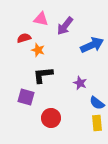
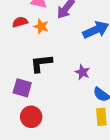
orange star: (38, 50) -> (41, 26), moved
red circle: (51, 118) -> (31, 117), moved

